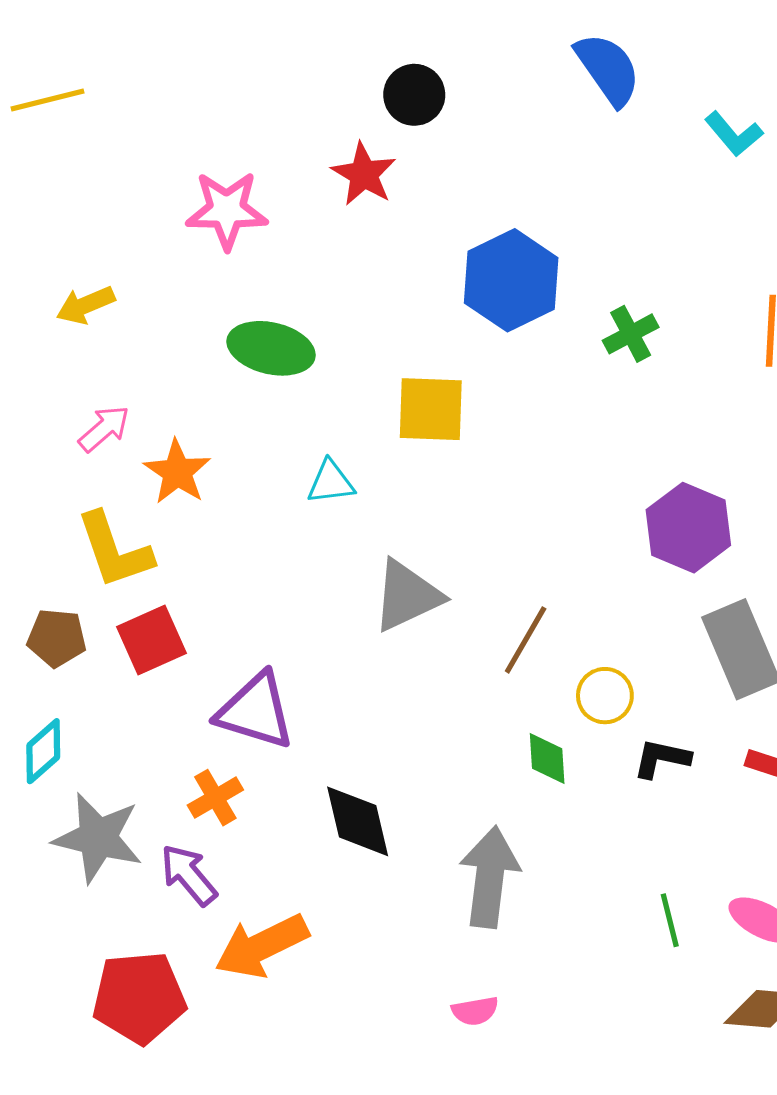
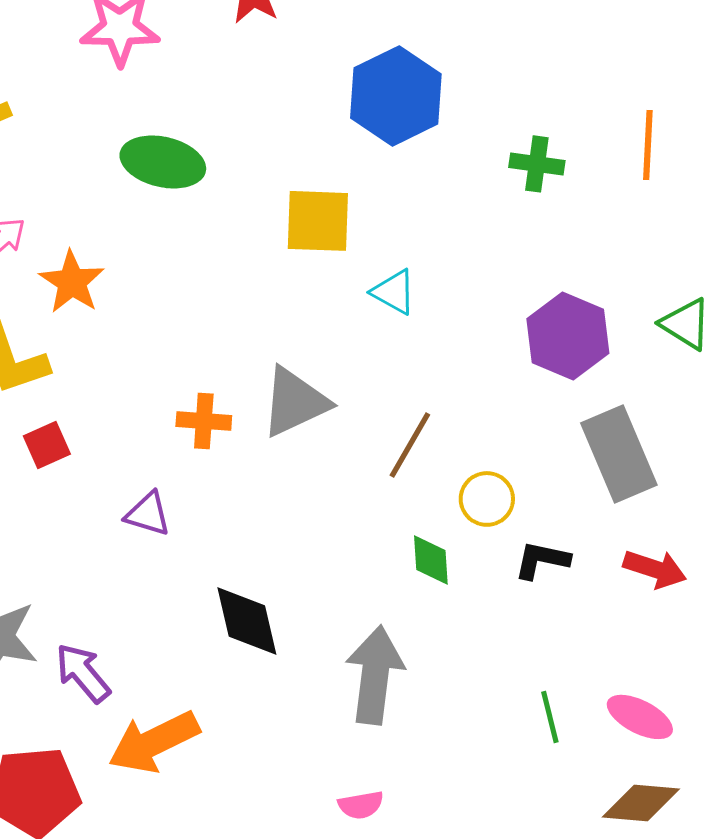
green cross: (631, 334) -> (537, 164), moved, turned 36
cyan triangle: (331, 482) -> (394, 292), moved, turned 36
red square: (151, 640) -> (47, 445), size x0.7
purple triangle: (256, 711) -> (148, 514), size x0.6
orange cross: (215, 798) -> (204, 421), moved, turned 34

